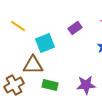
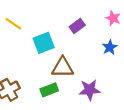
brown triangle: (33, 65) -> (63, 67), moved
green rectangle: (50, 85) -> (49, 90), turned -35

